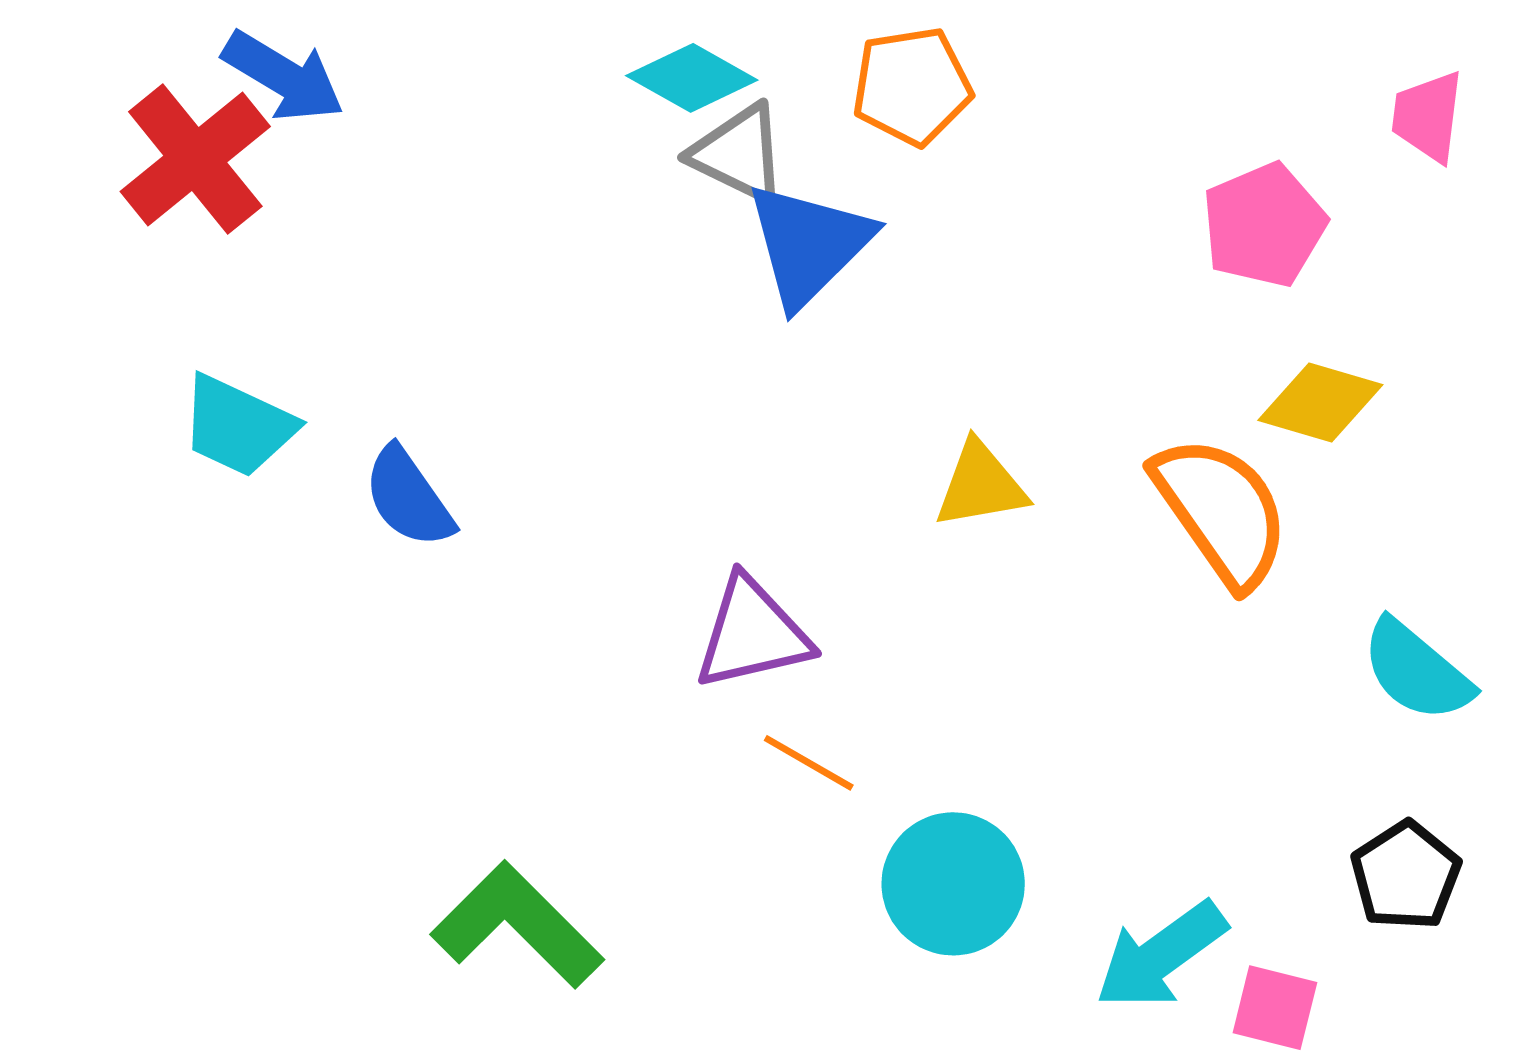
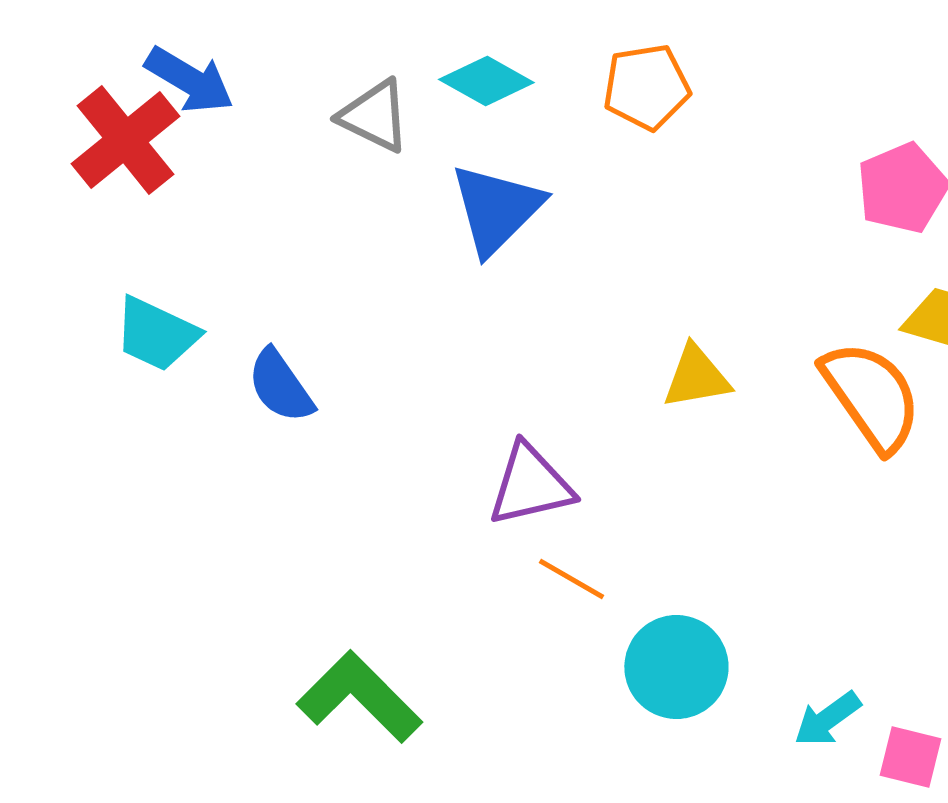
gray triangle: (739, 154) -> (374, 116), moved
blue triangle: (809, 244) -> (496, 209), moved
cyan arrow: (1161, 955) -> (827, 719), size x0.7

